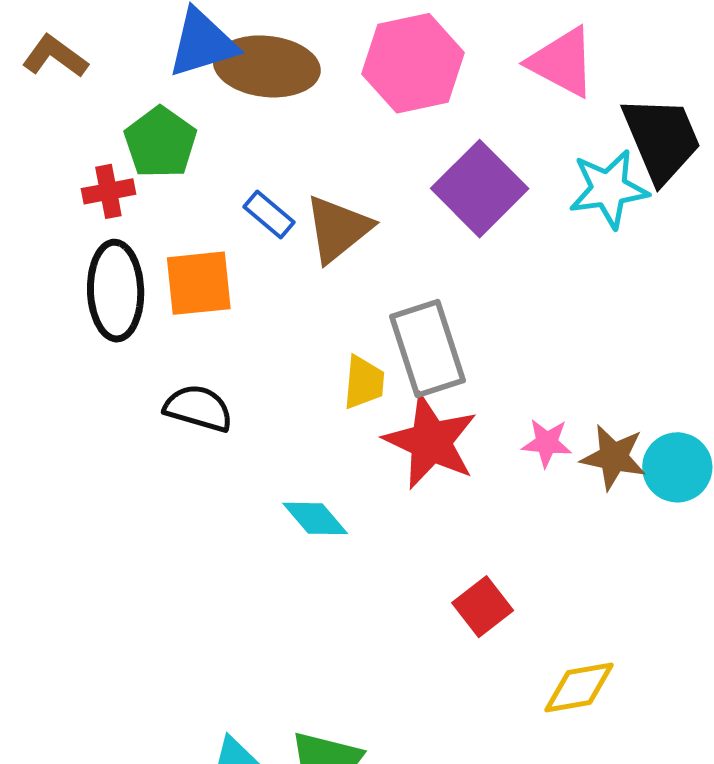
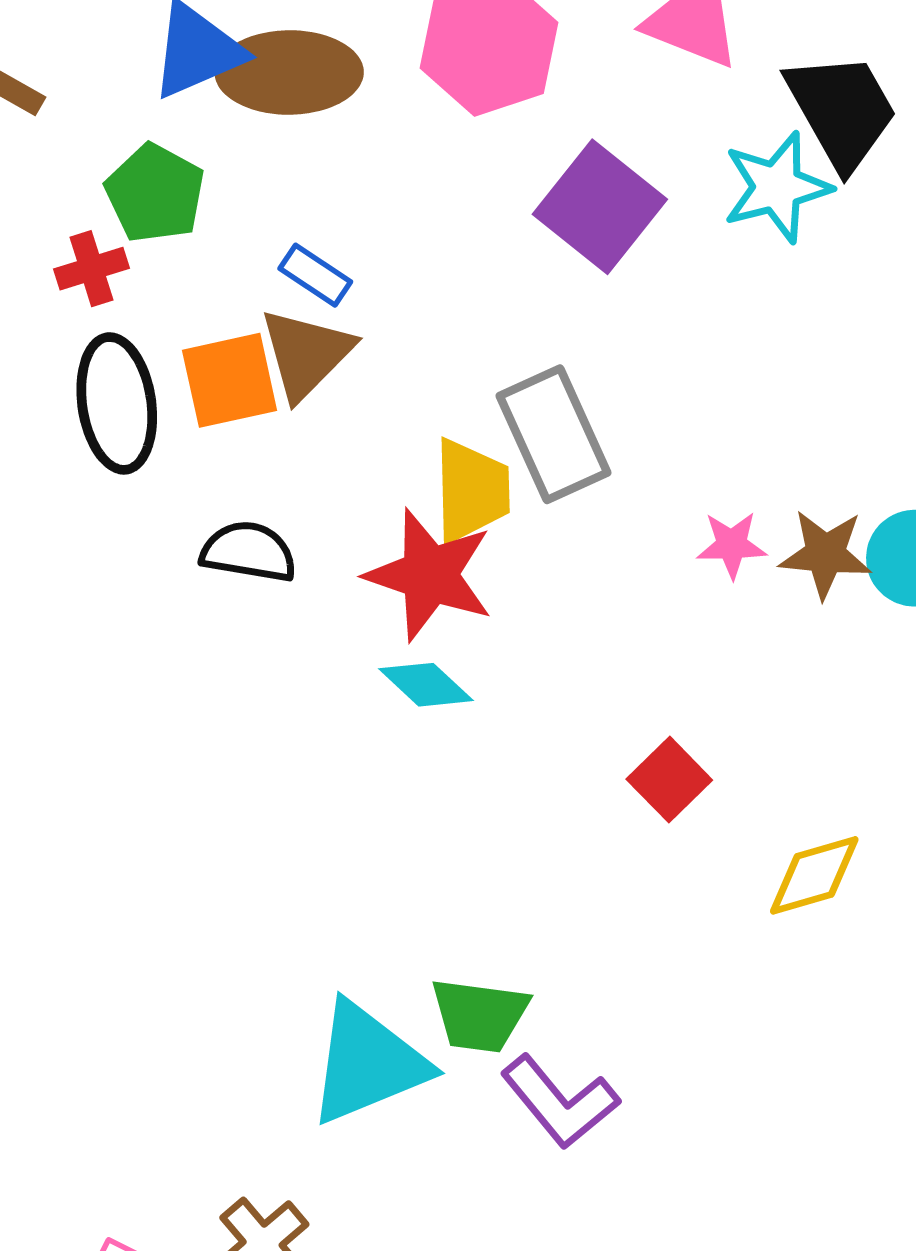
brown triangle: (338, 229) -> (306, 354), moved
yellow trapezoid: (364, 382) -> (471, 491), size x1.4
red star: (431, 442) -> (430, 575), moved

